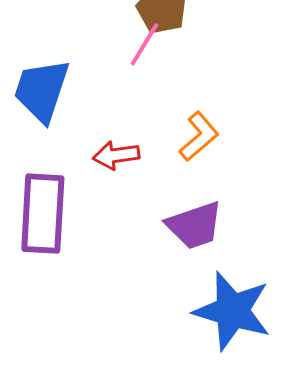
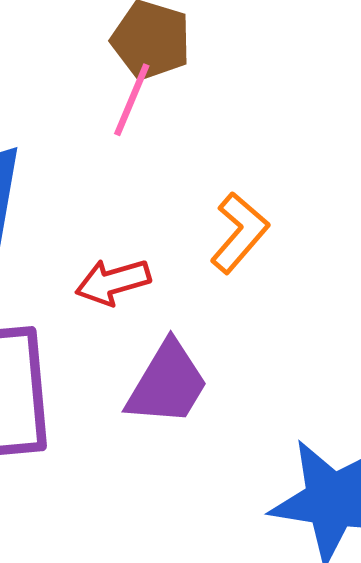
purple trapezoid: (194, 225) -> (167, 384), moved, turned -32

